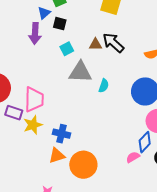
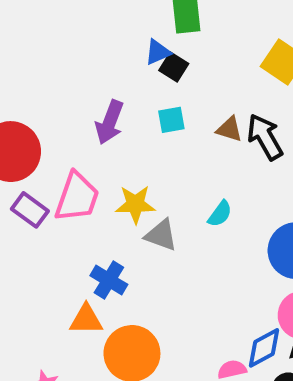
blue triangle: (44, 13) -> (158, 52), moved
purple arrow: (35, 33) -> (110, 122), moved
gray triangle: (80, 72) -> (161, 235), moved, size x0.7
yellow star: (33, 125) -> (135, 204), moved

